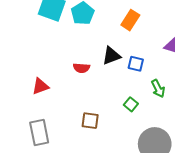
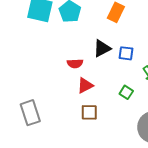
red triangle: (40, 86) -> (85, 85), moved
gray rectangle: (39, 132) -> (30, 113), moved

